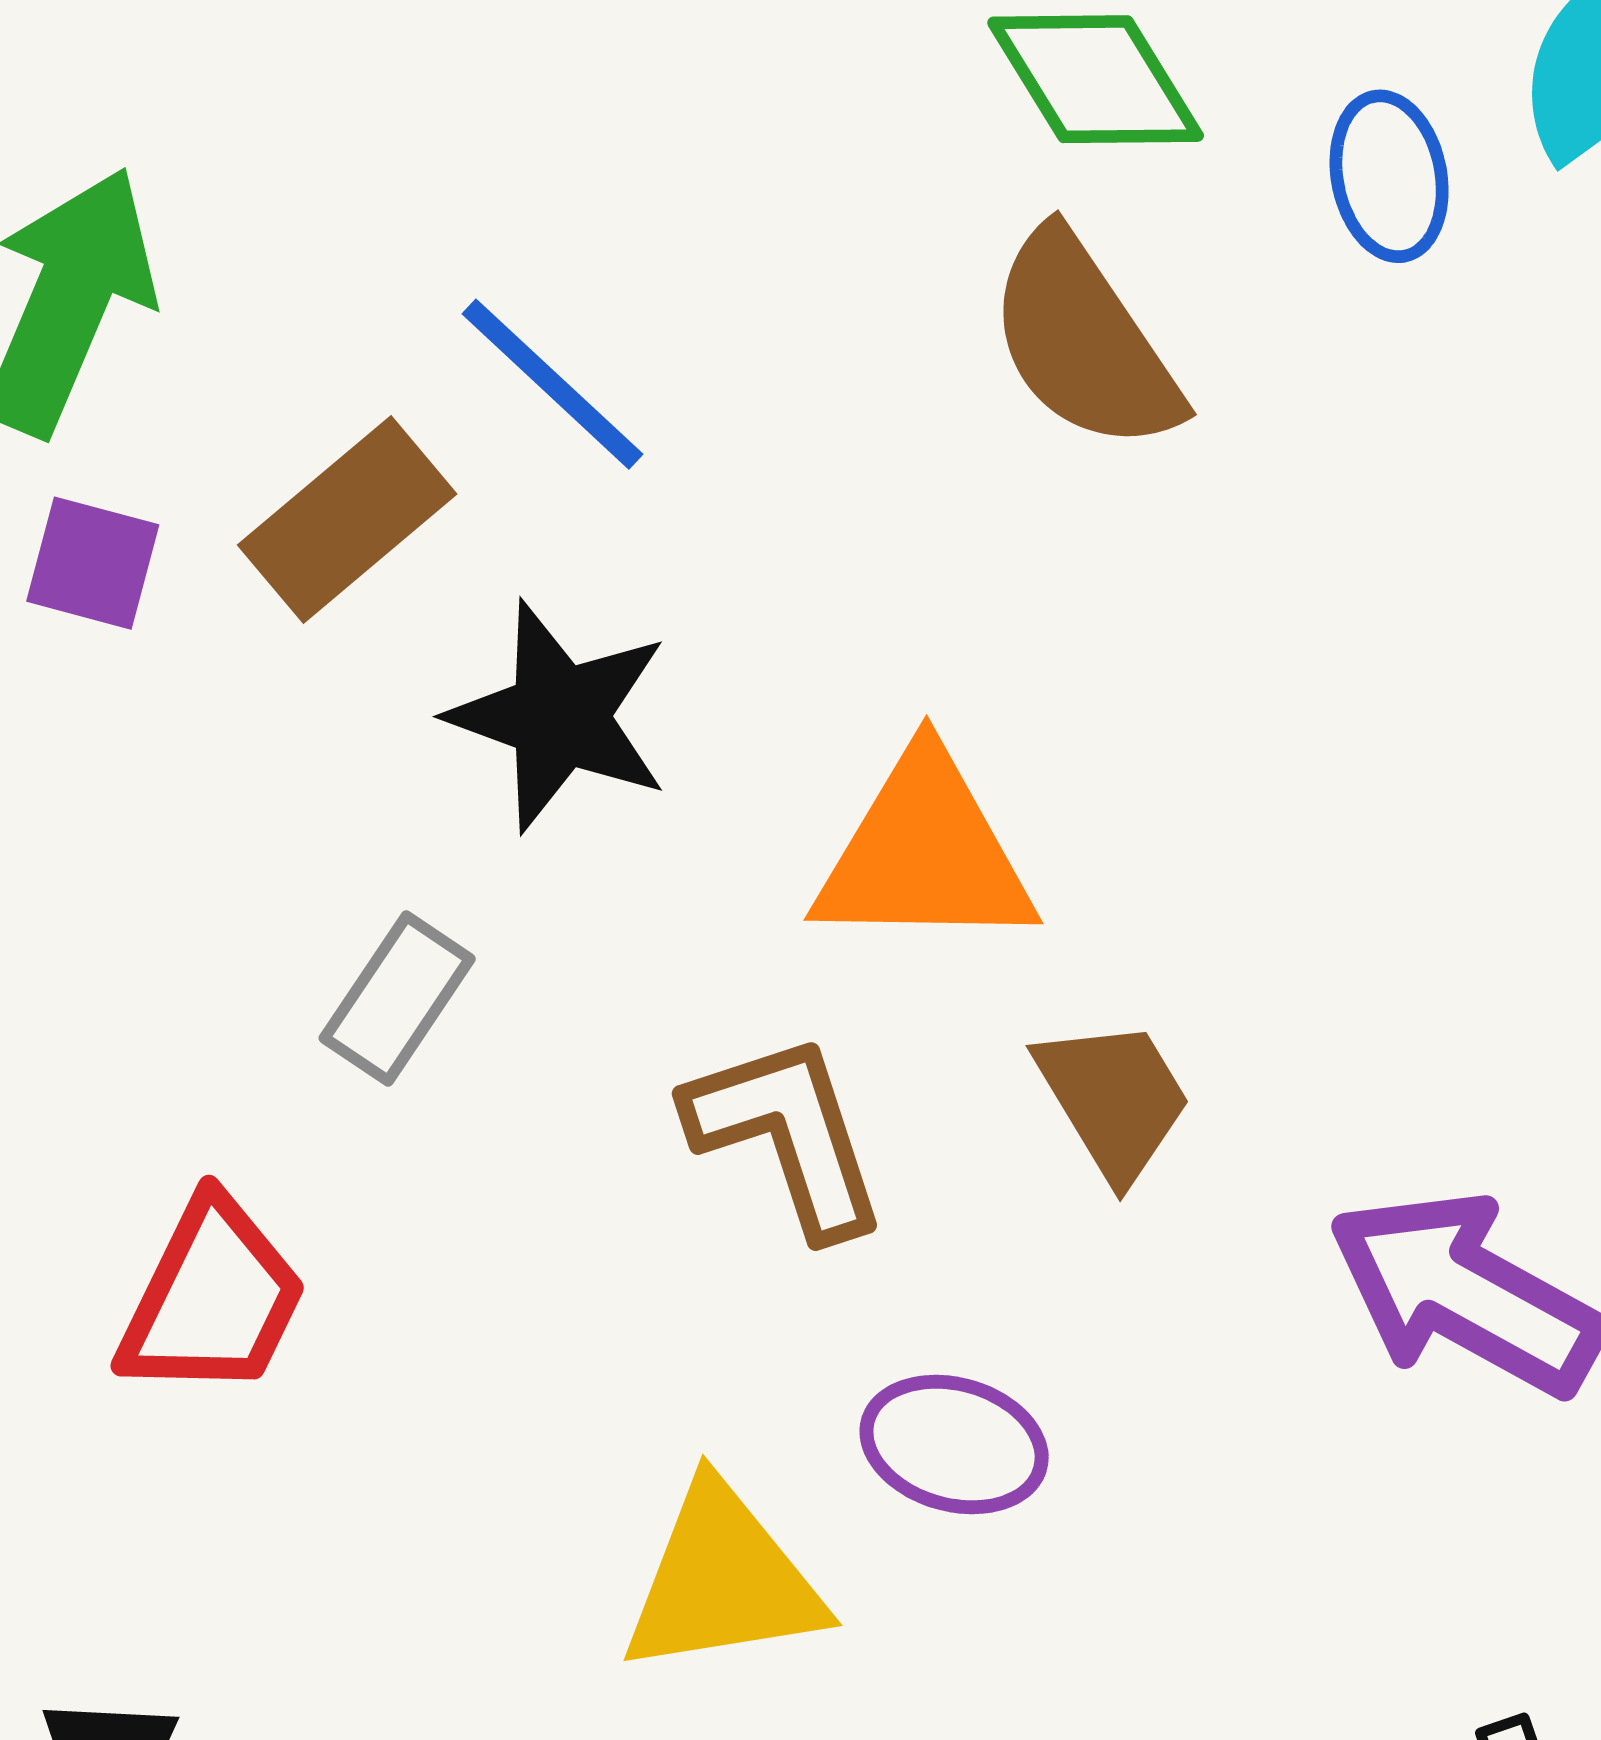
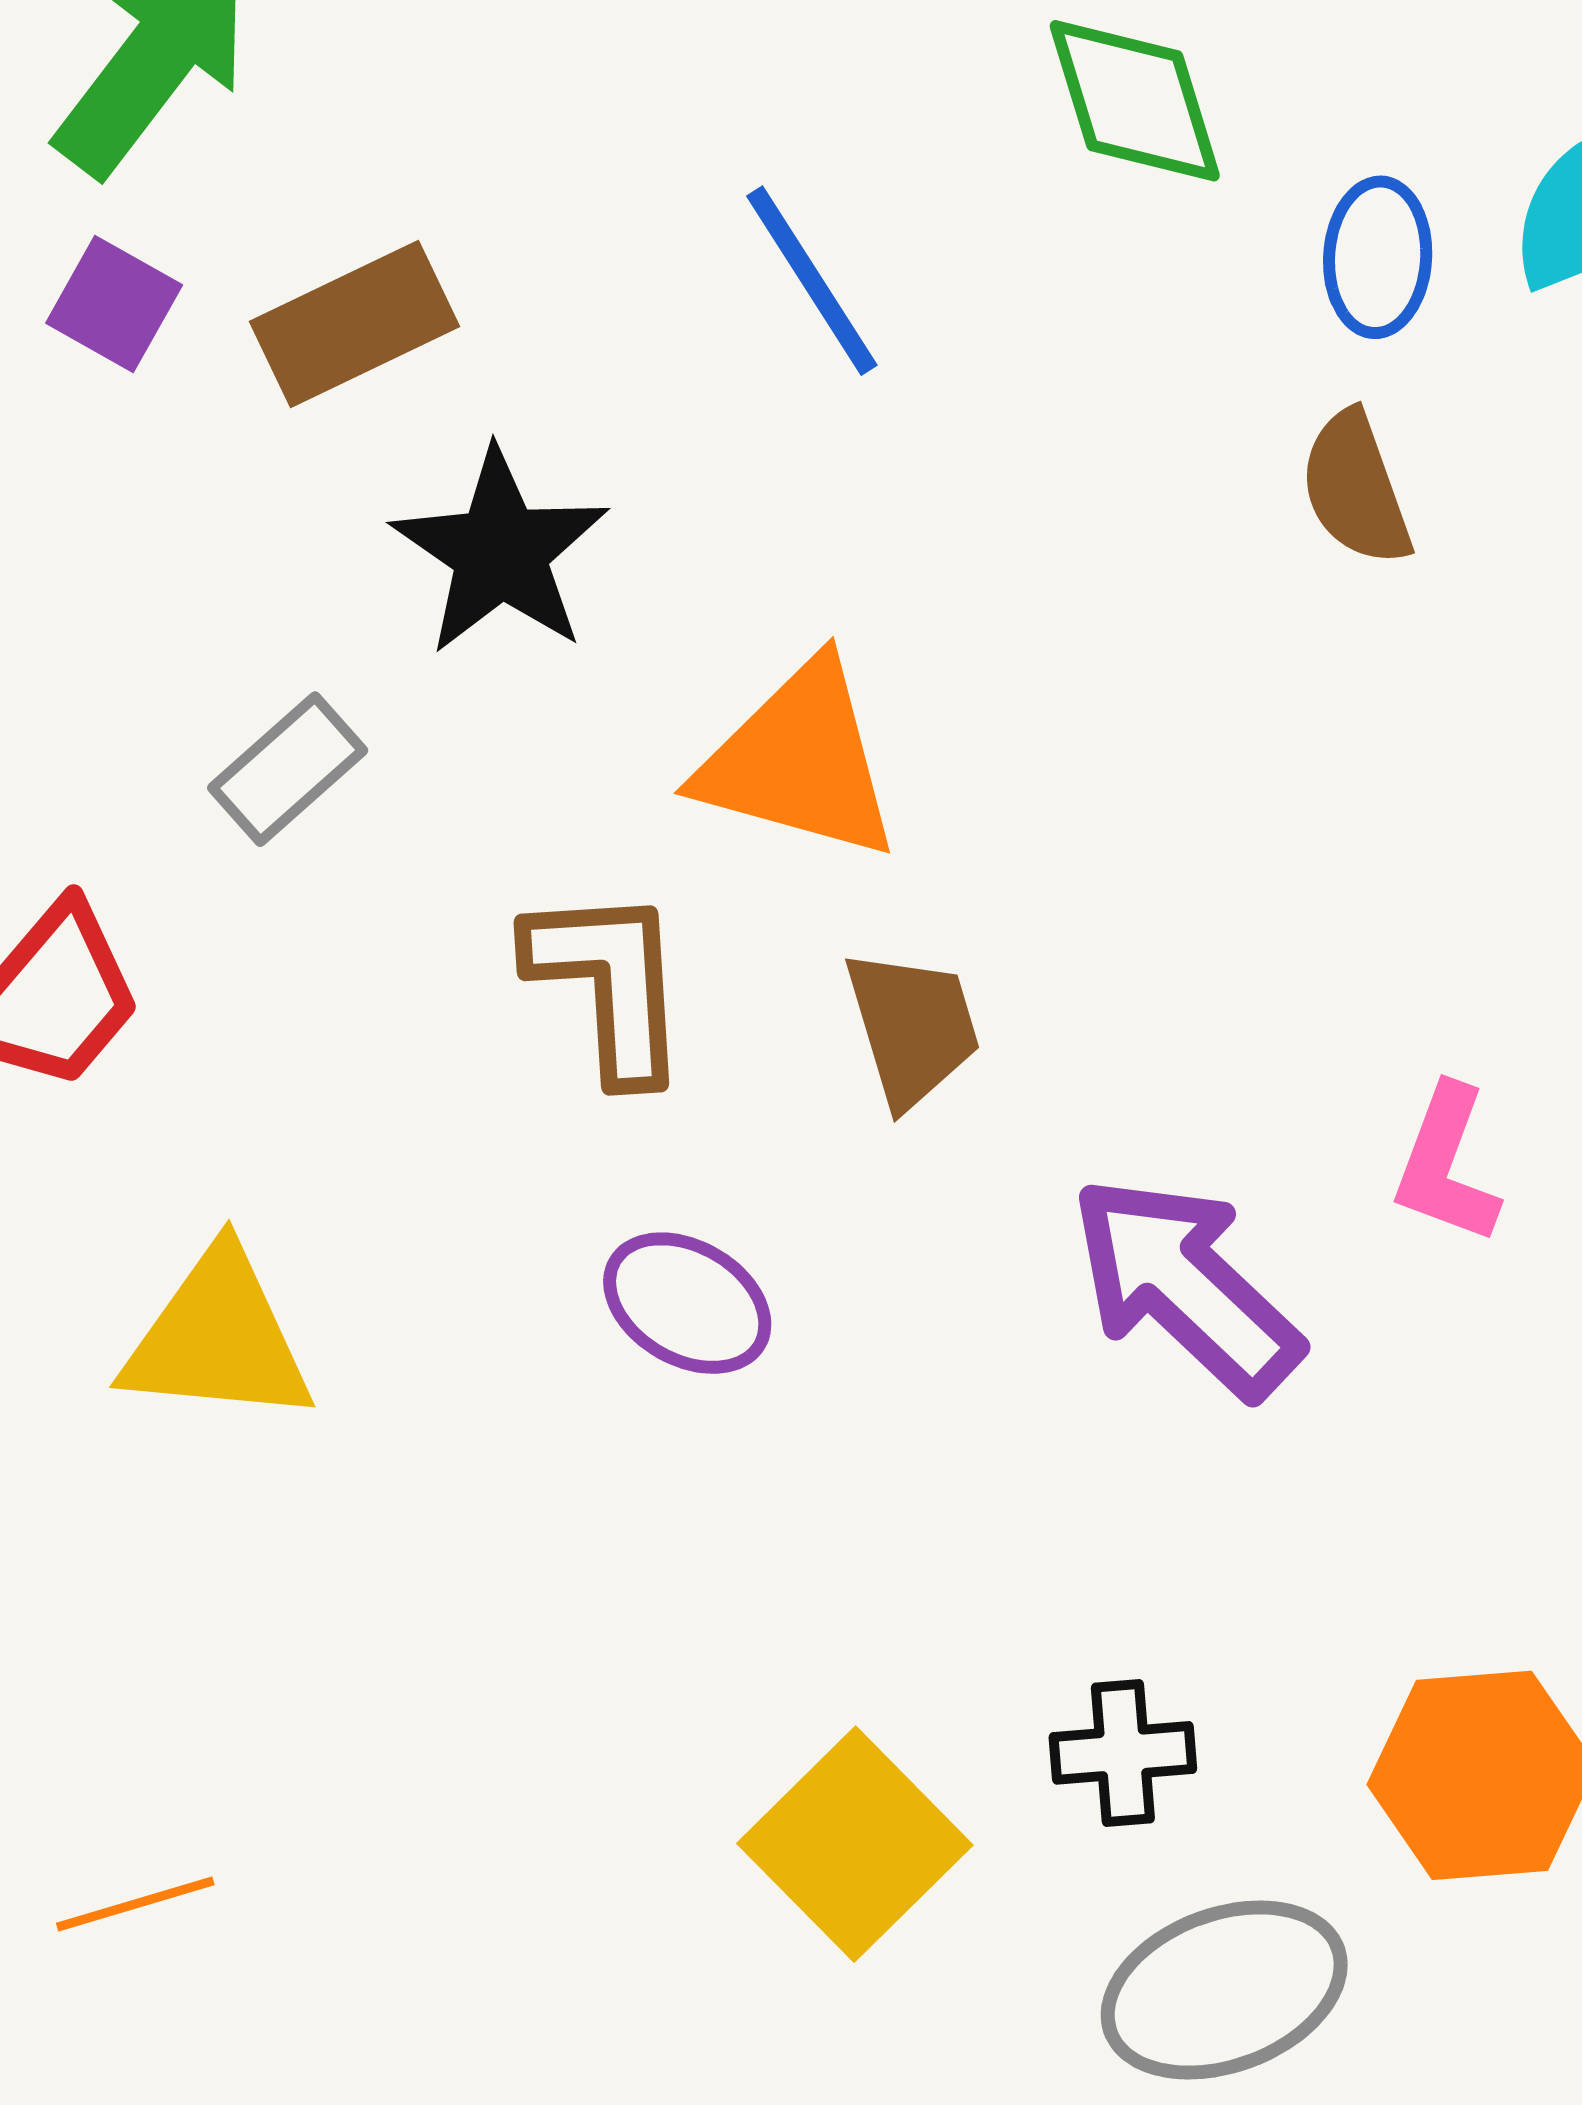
brown semicircle: (1084, 342) -> (1356, 488), moved, size x0.7
blue line: (552, 384) -> (812, 281), moved
yellow triangle: (723, 1580) -> (218, 1338), moved

